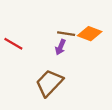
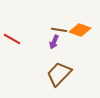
brown trapezoid: (49, 83) -> (59, 74), moved

